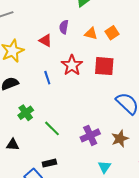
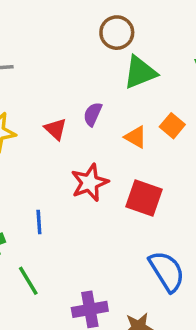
orange square: (112, 33) -> (172, 126), moved, turned -32
blue line: (47, 78) -> (39, 222), moved

